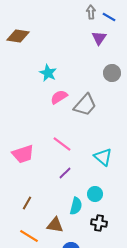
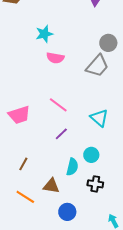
cyan star: (48, 73) -> (44, 34), turned 30
gray circle: (112, 73) -> (108, 43), moved
pink semicircle: (59, 97) -> (55, 58), turned -138
gray trapezoid: (85, 105) -> (97, 66), moved

